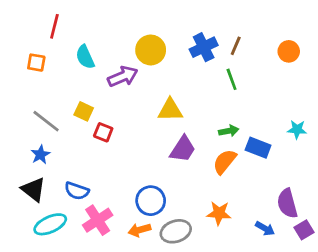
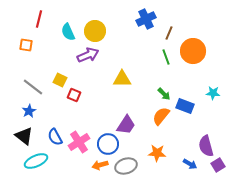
blue cross: (204, 47) -> (146, 19), moved
yellow circle: (151, 50) -> (95, 31), moved
orange circle: (289, 51) -> (193, 51), moved, size x1.6
cyan semicircle: (85, 57) -> (68, 32), moved
green arrow: (229, 131) -> (164, 94), turned 56
purple trapezoid: (183, 149) -> (126, 125), moved
blue semicircle: (77, 191) -> (55, 137), turned 42
pink cross: (98, 220) -> (79, 142), moved

